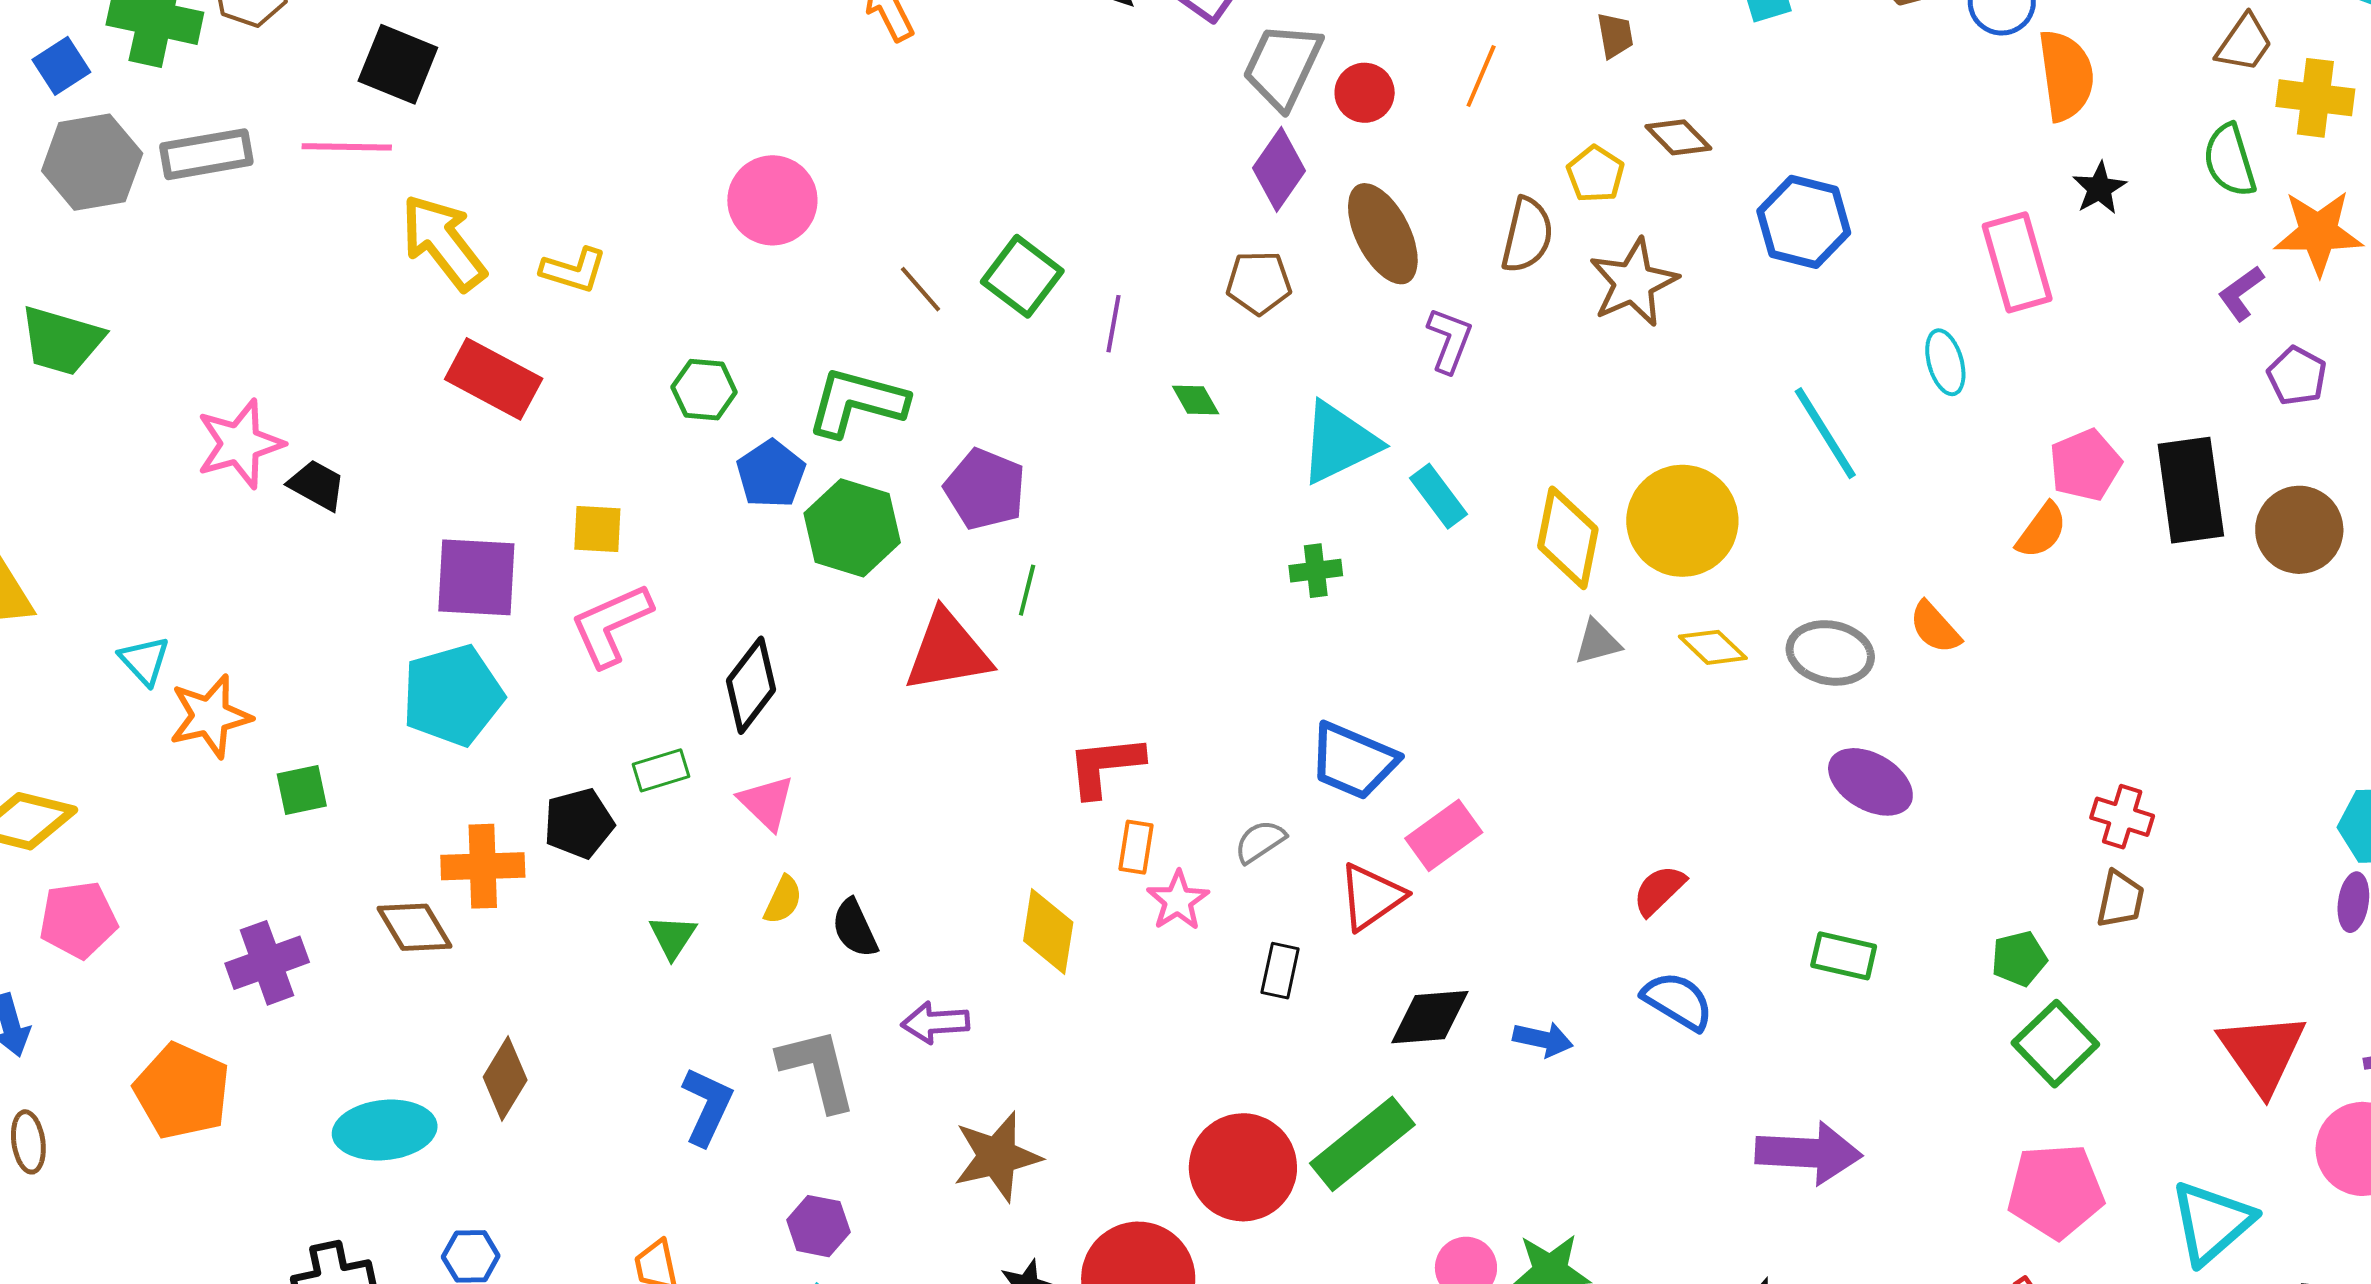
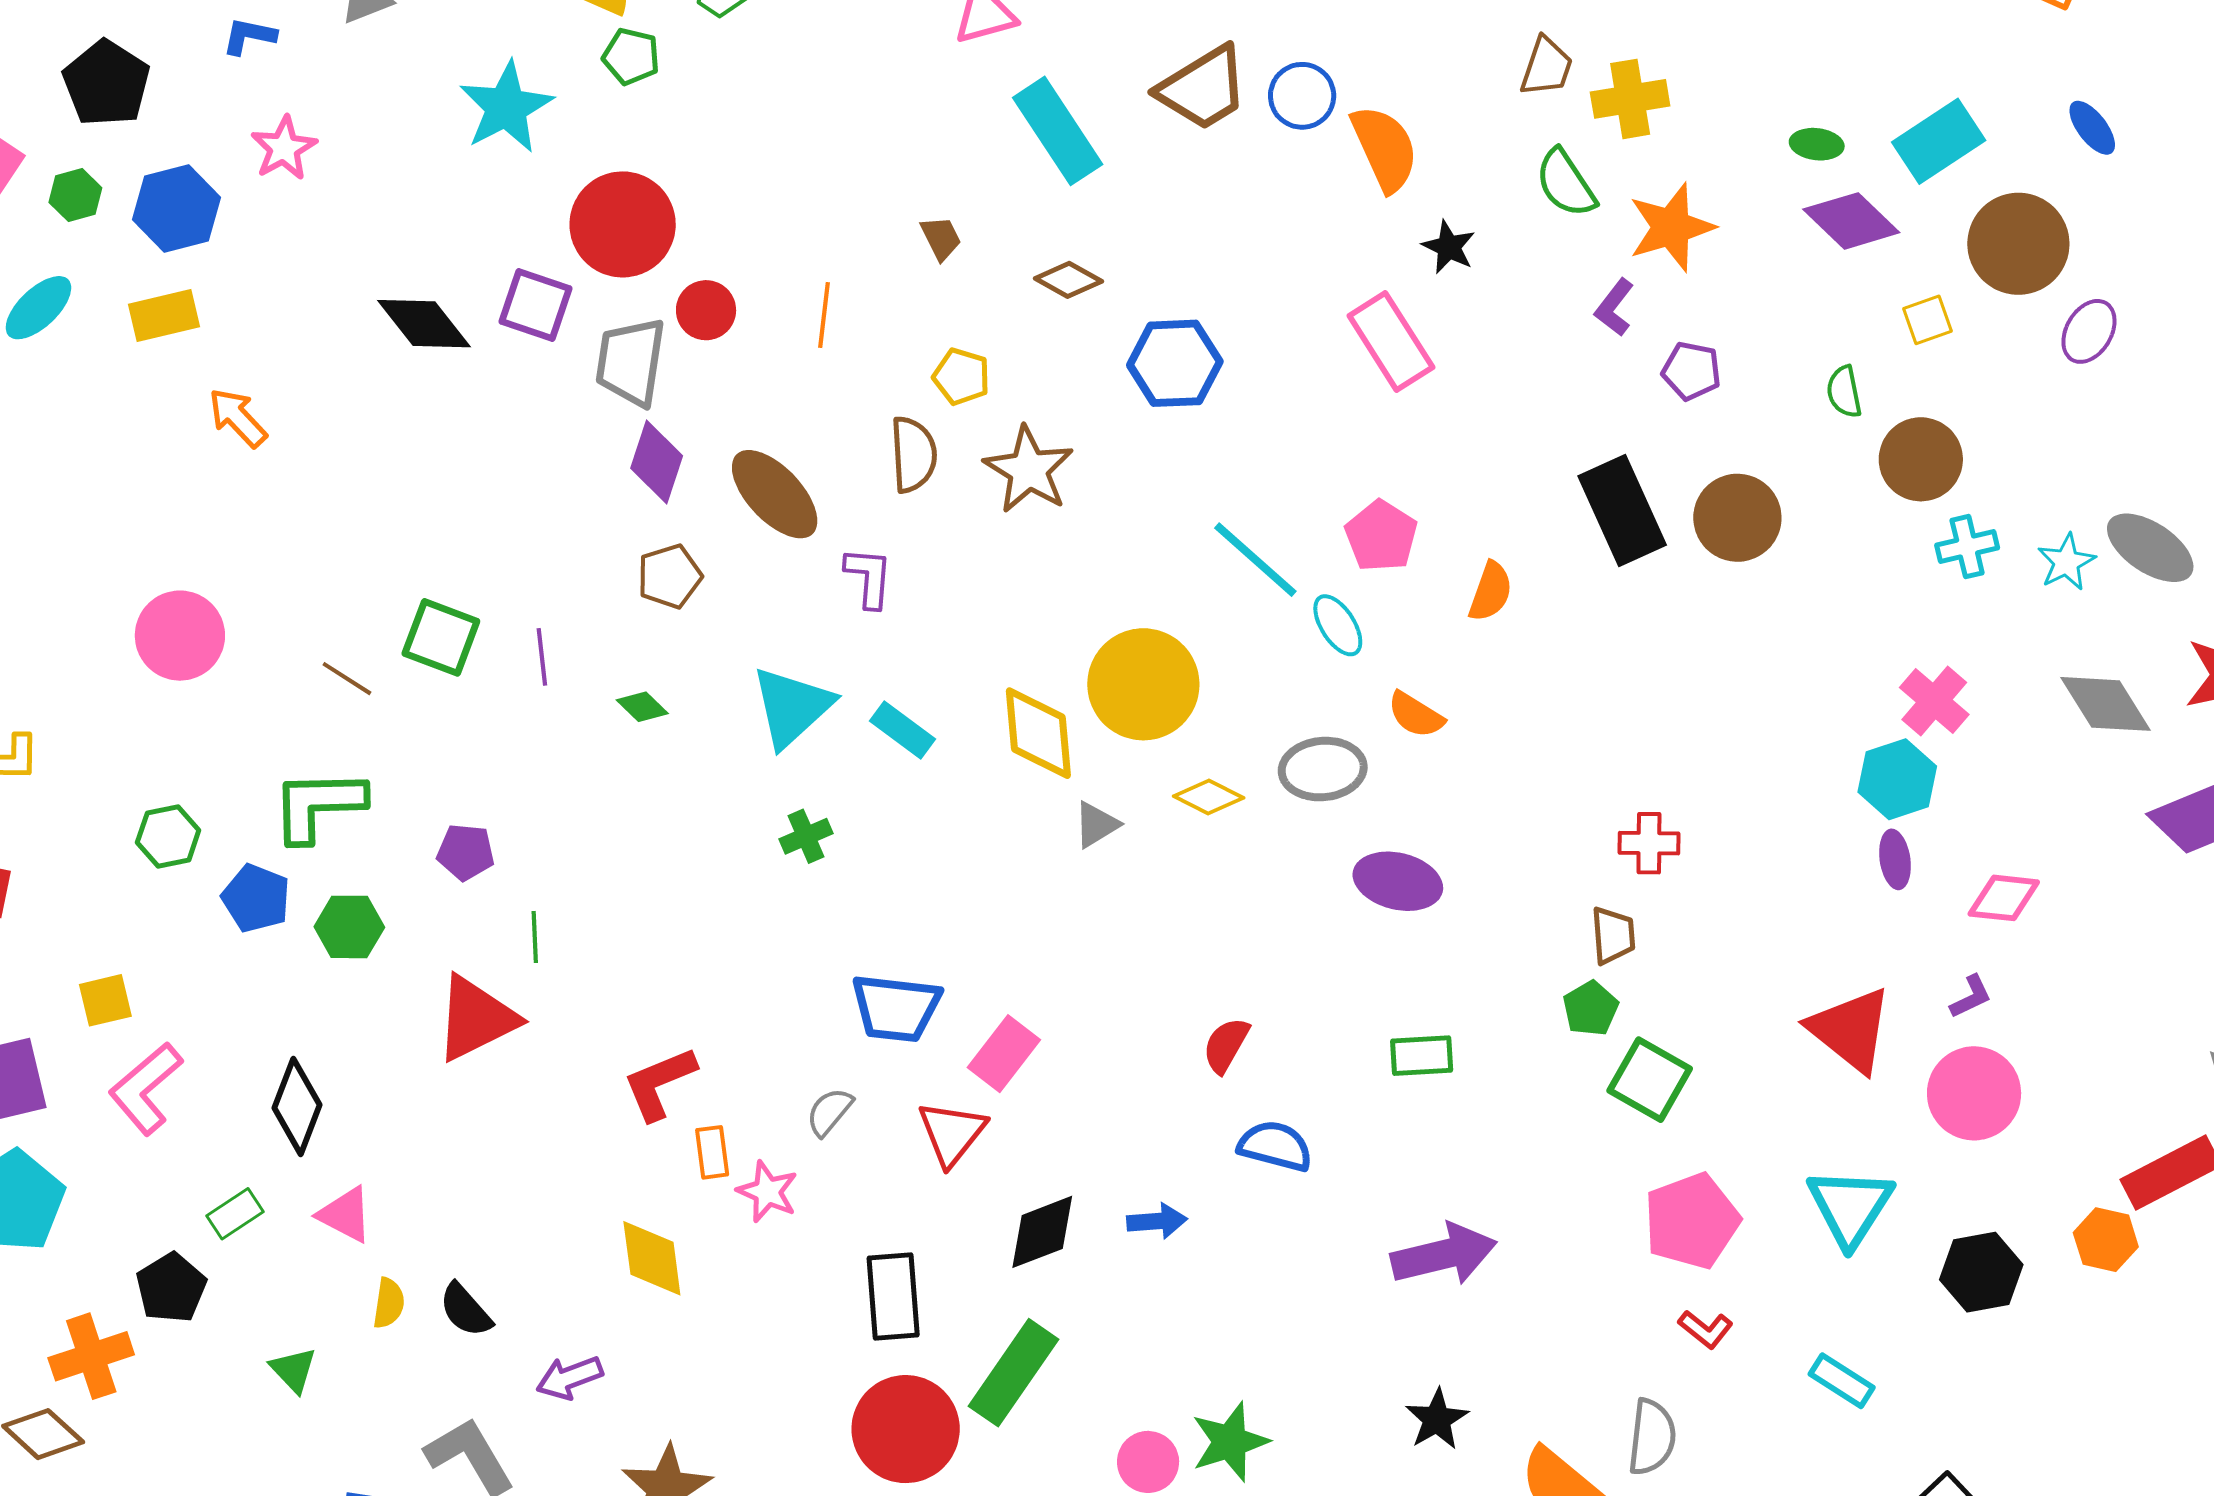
red circle: (1365, 93) -> (706, 310), moved
brown diamond: (1678, 137) -> (1068, 280), moved
cyan ellipse: (1945, 362) -> (1338, 625), moved
pink pentagon: (2085, 465) -> (1381, 536), moved
purple pentagon: (985, 489) -> (466, 852), size x0.7
green hexagon: (852, 528) -> (349, 927), size x0.7
brown trapezoid: (2120, 899) -> (1613, 935), moved
black rectangle: (1280, 971) -> (893, 1296), moved, size x1.6

